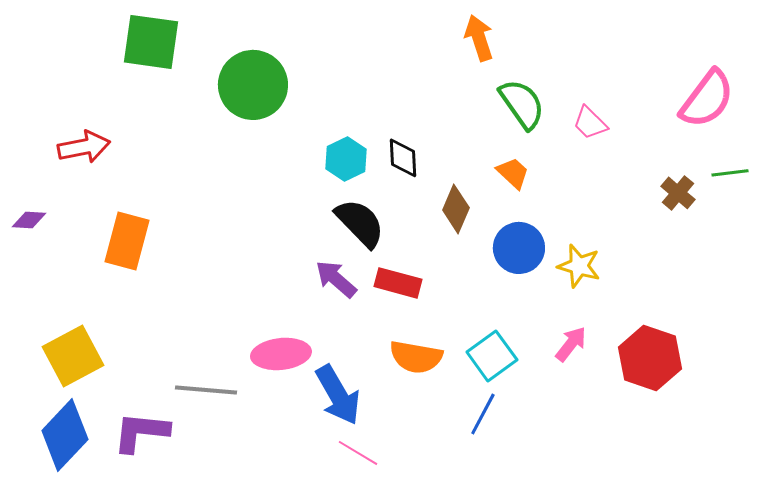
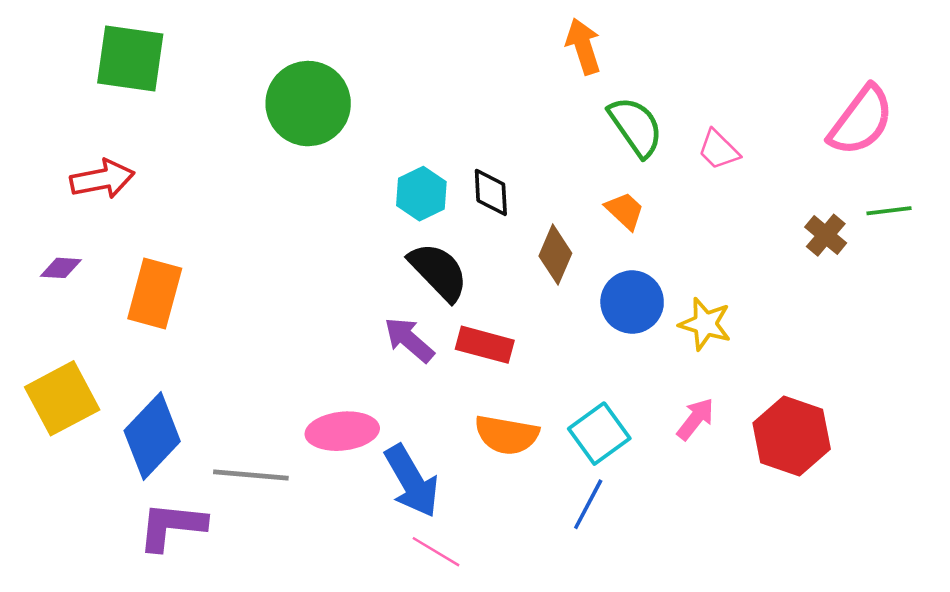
green square: (151, 42) -> (130, 58), moved
purple diamond: (29, 220) -> (61, 268), moved
yellow square: (73, 356) -> (62, 398), moved
blue diamond: (65, 435) -> (152, 436), moved

